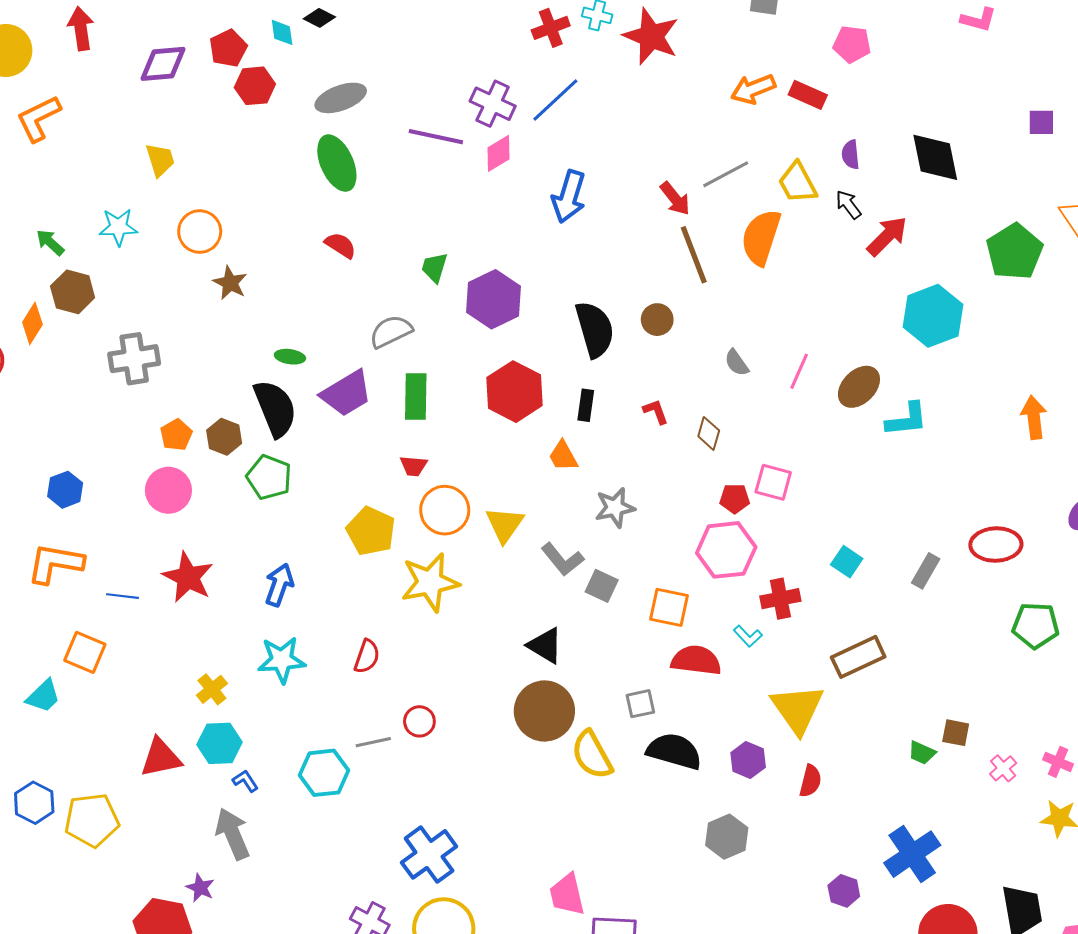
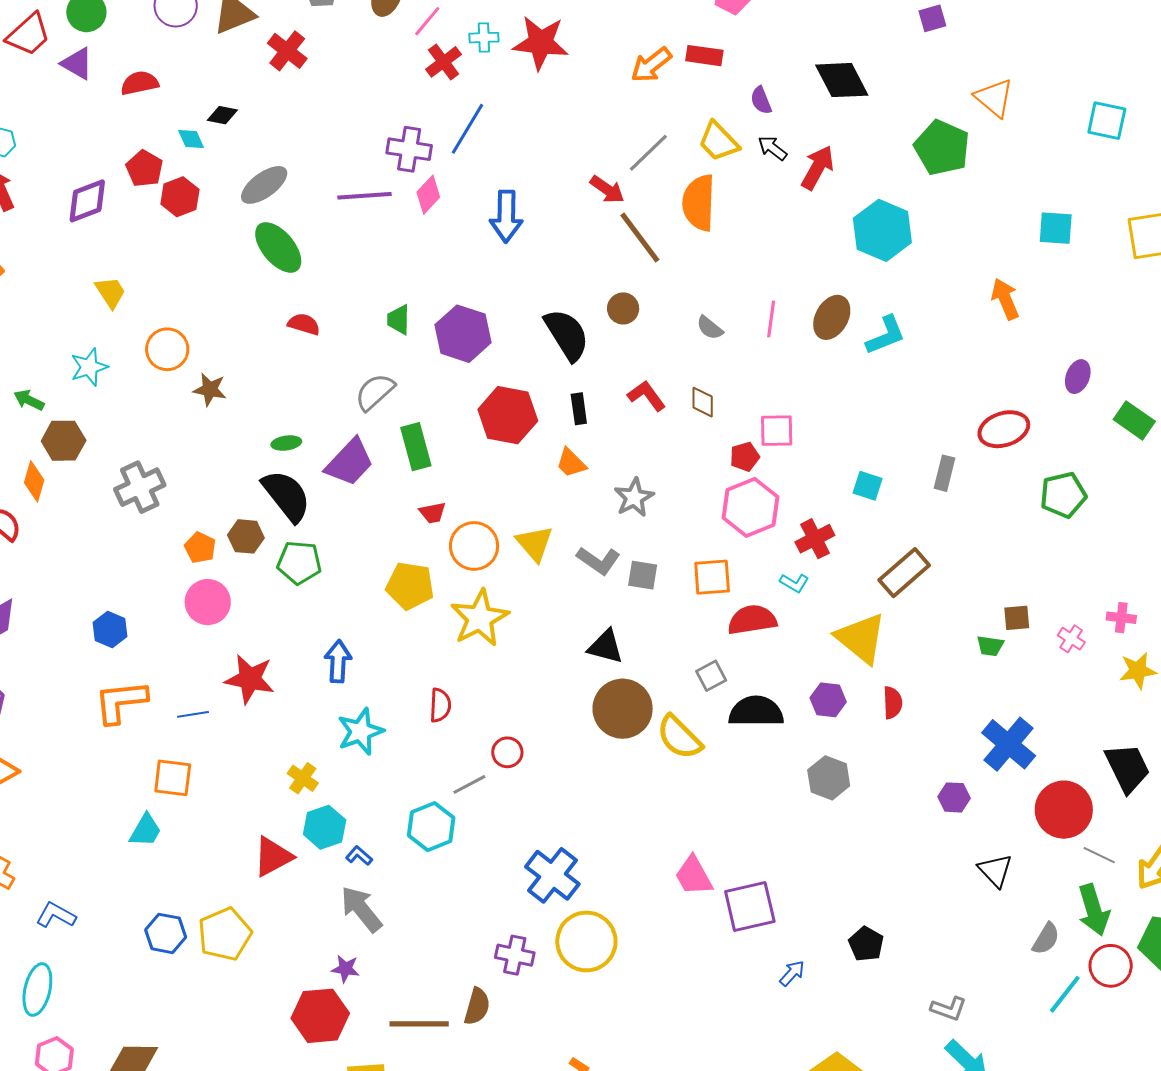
red L-shape: (656, 412) -> (647, 396), size x1.4

